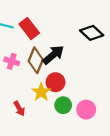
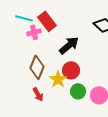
brown diamond: (36, 60) -> (37, 67), moved
pink cross: (12, 61) -> (34, 32), moved, turned -32

